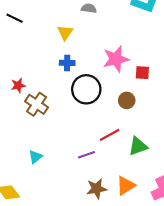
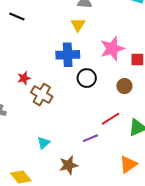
yellow triangle: (65, 33) -> (78, 25), moved
blue cross: (67, 63) -> (68, 55), size x1.6
black circle: (86, 89) -> (87, 78), size x0.7
brown star: (97, 189) -> (69, 165), moved

